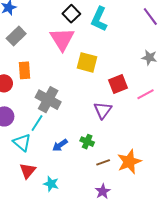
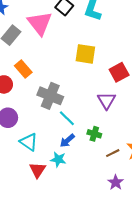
pink triangle: (62, 39) -> (40, 23), moved
orange rectangle: (25, 70) -> (23, 69), turned -30
cyan line: (37, 123) -> (67, 118), moved, turned -72
cyan star: (51, 184) -> (58, 159), moved

